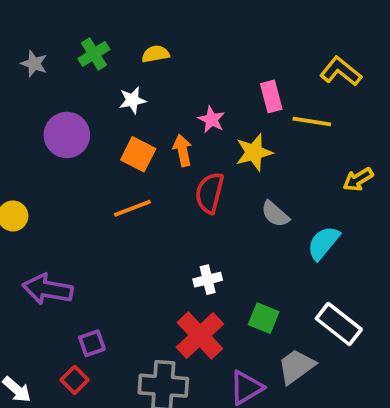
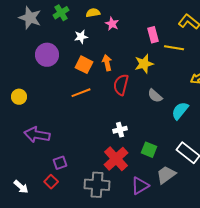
gray star: (34, 64) -> (30, 18), size x1.6
pink star: (211, 120) -> (112, 24), moved

